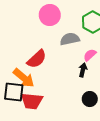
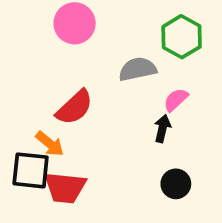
pink circle: (50, 15) -> (75, 23), moved
orange arrow: (24, 78) -> (50, 144), size x0.7

